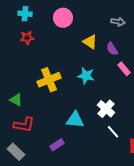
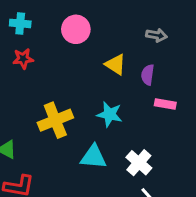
purple semicircle: (112, 49) -> (148, 75), turned 40
pink rectangle: (124, 69) -> (165, 104), turned -40
cyan triangle: (75, 120) -> (93, 157), moved

